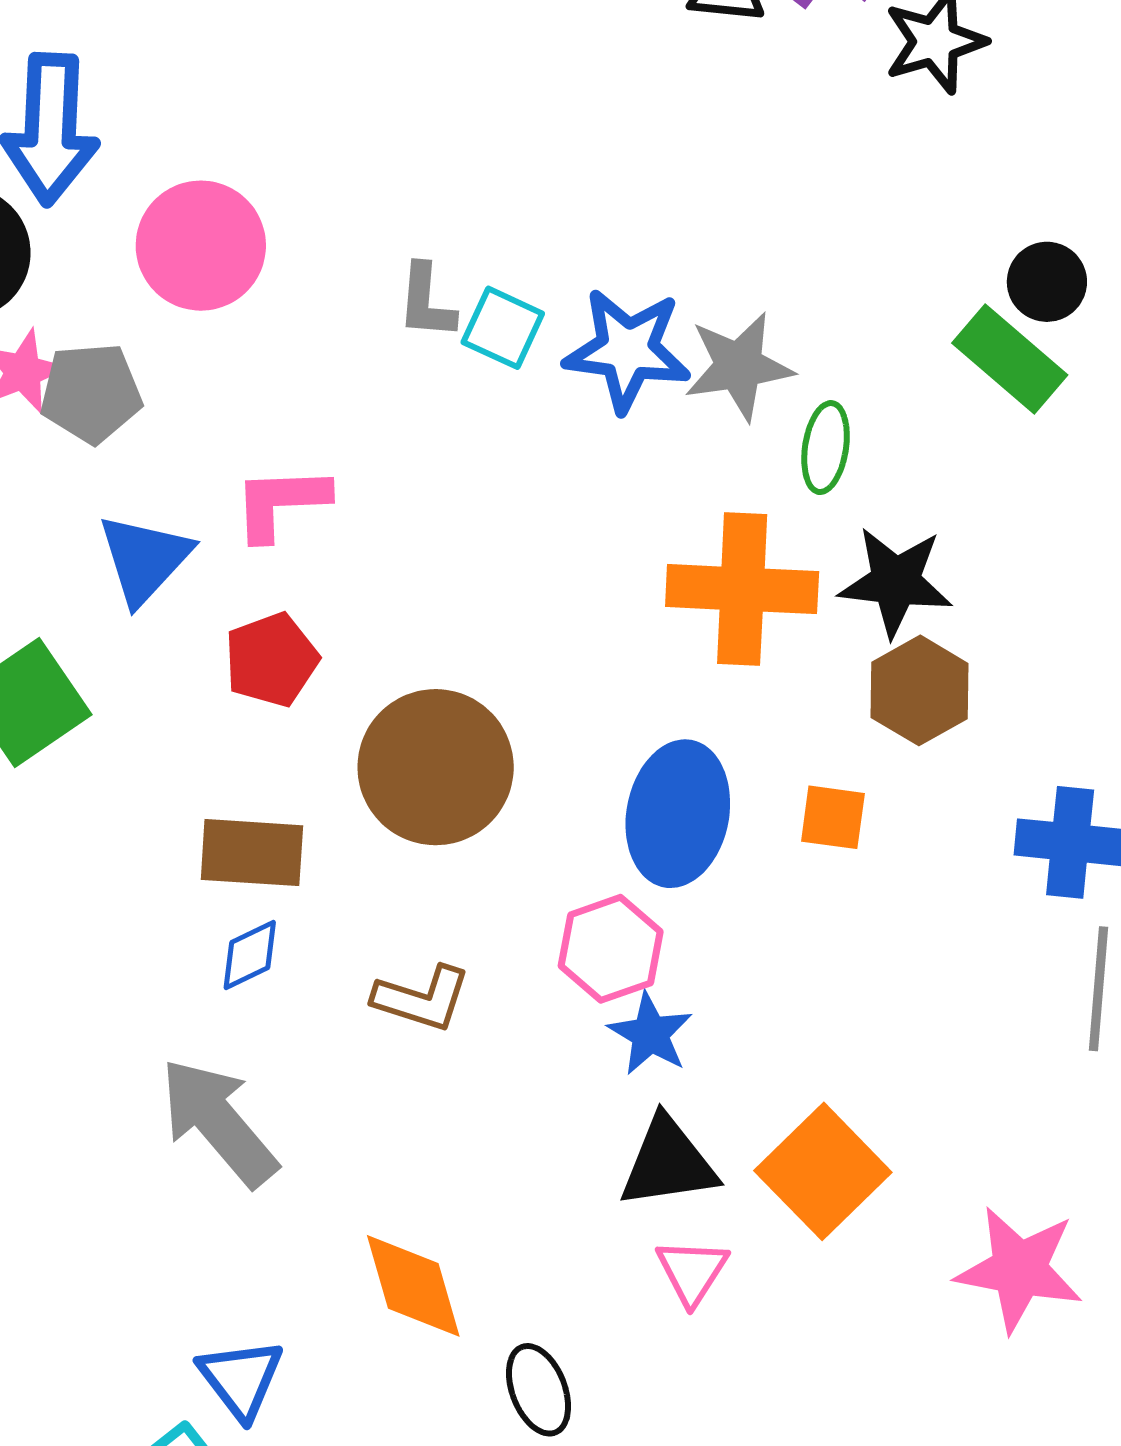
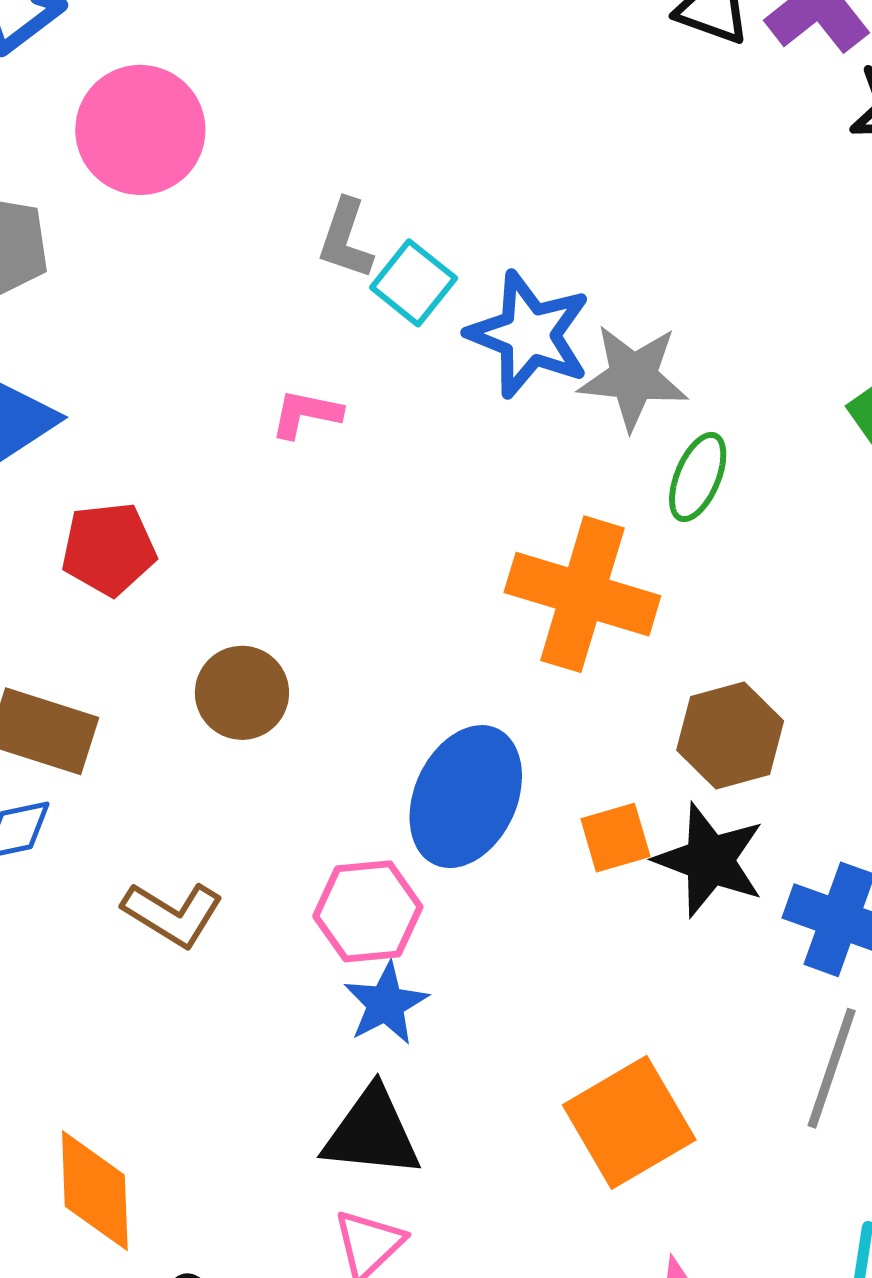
pink L-shape: (281, 503) -> (306, 414), moved, size x0.7
black star: (896, 582) -> (710, 860), moved
brown circle: (436, 767) -> (242, 693), size x0.6
orange square: (833, 817) -> (615, 838), turned -38
orange square: (823, 1171) -> (629, 1122), moved

